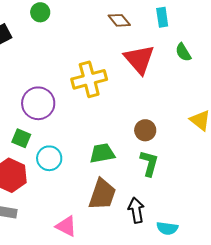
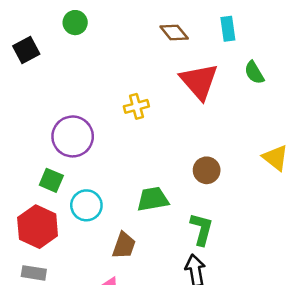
yellow cross: (89, 79) -> (136, 106), size x0.6
green L-shape: (149, 163) -> (202, 229), moved
brown trapezoid: (102, 194) -> (124, 245), moved, size x0.7

